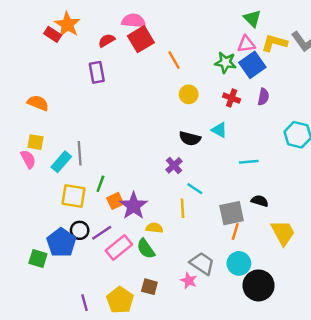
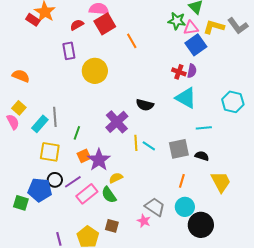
green star: (225, 62) -> (177, 21), moved
yellow circle: (189, 94) -> (95, 71), moved, size x1.6
purple semicircle: (263, 97) -> (192, 71), moved
cyan triangle: (219, 130) -> (186, 98), moved, size x1.6
yellow square: (36, 142) -> (19, 108), turned 32
cyan line: (249, 162) -> (204, 128), moved
purple cross: (174, 165) -> (117, 122), moved, size x1.6
green line: (100, 184) -> (77, 133), moved
yellow line: (183, 208) -> (136, 143), moved
gray square: (232, 213) -> (179, 149), moved
yellow semicircle: (154, 228) -> (116, 178), turned -32
blue pentagon: (61, 243) -> (40, 190), turned -30

